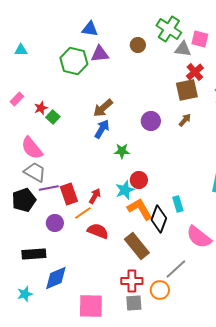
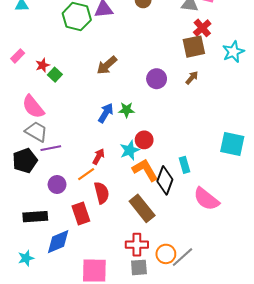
blue arrow: (102, 129) -> (106, 113), moved
red rectangle: (69, 194) -> (81, 214), moved
red semicircle: (98, 231) -> (102, 193), turned 55
gray line: (176, 269) -> (182, 257), moved

